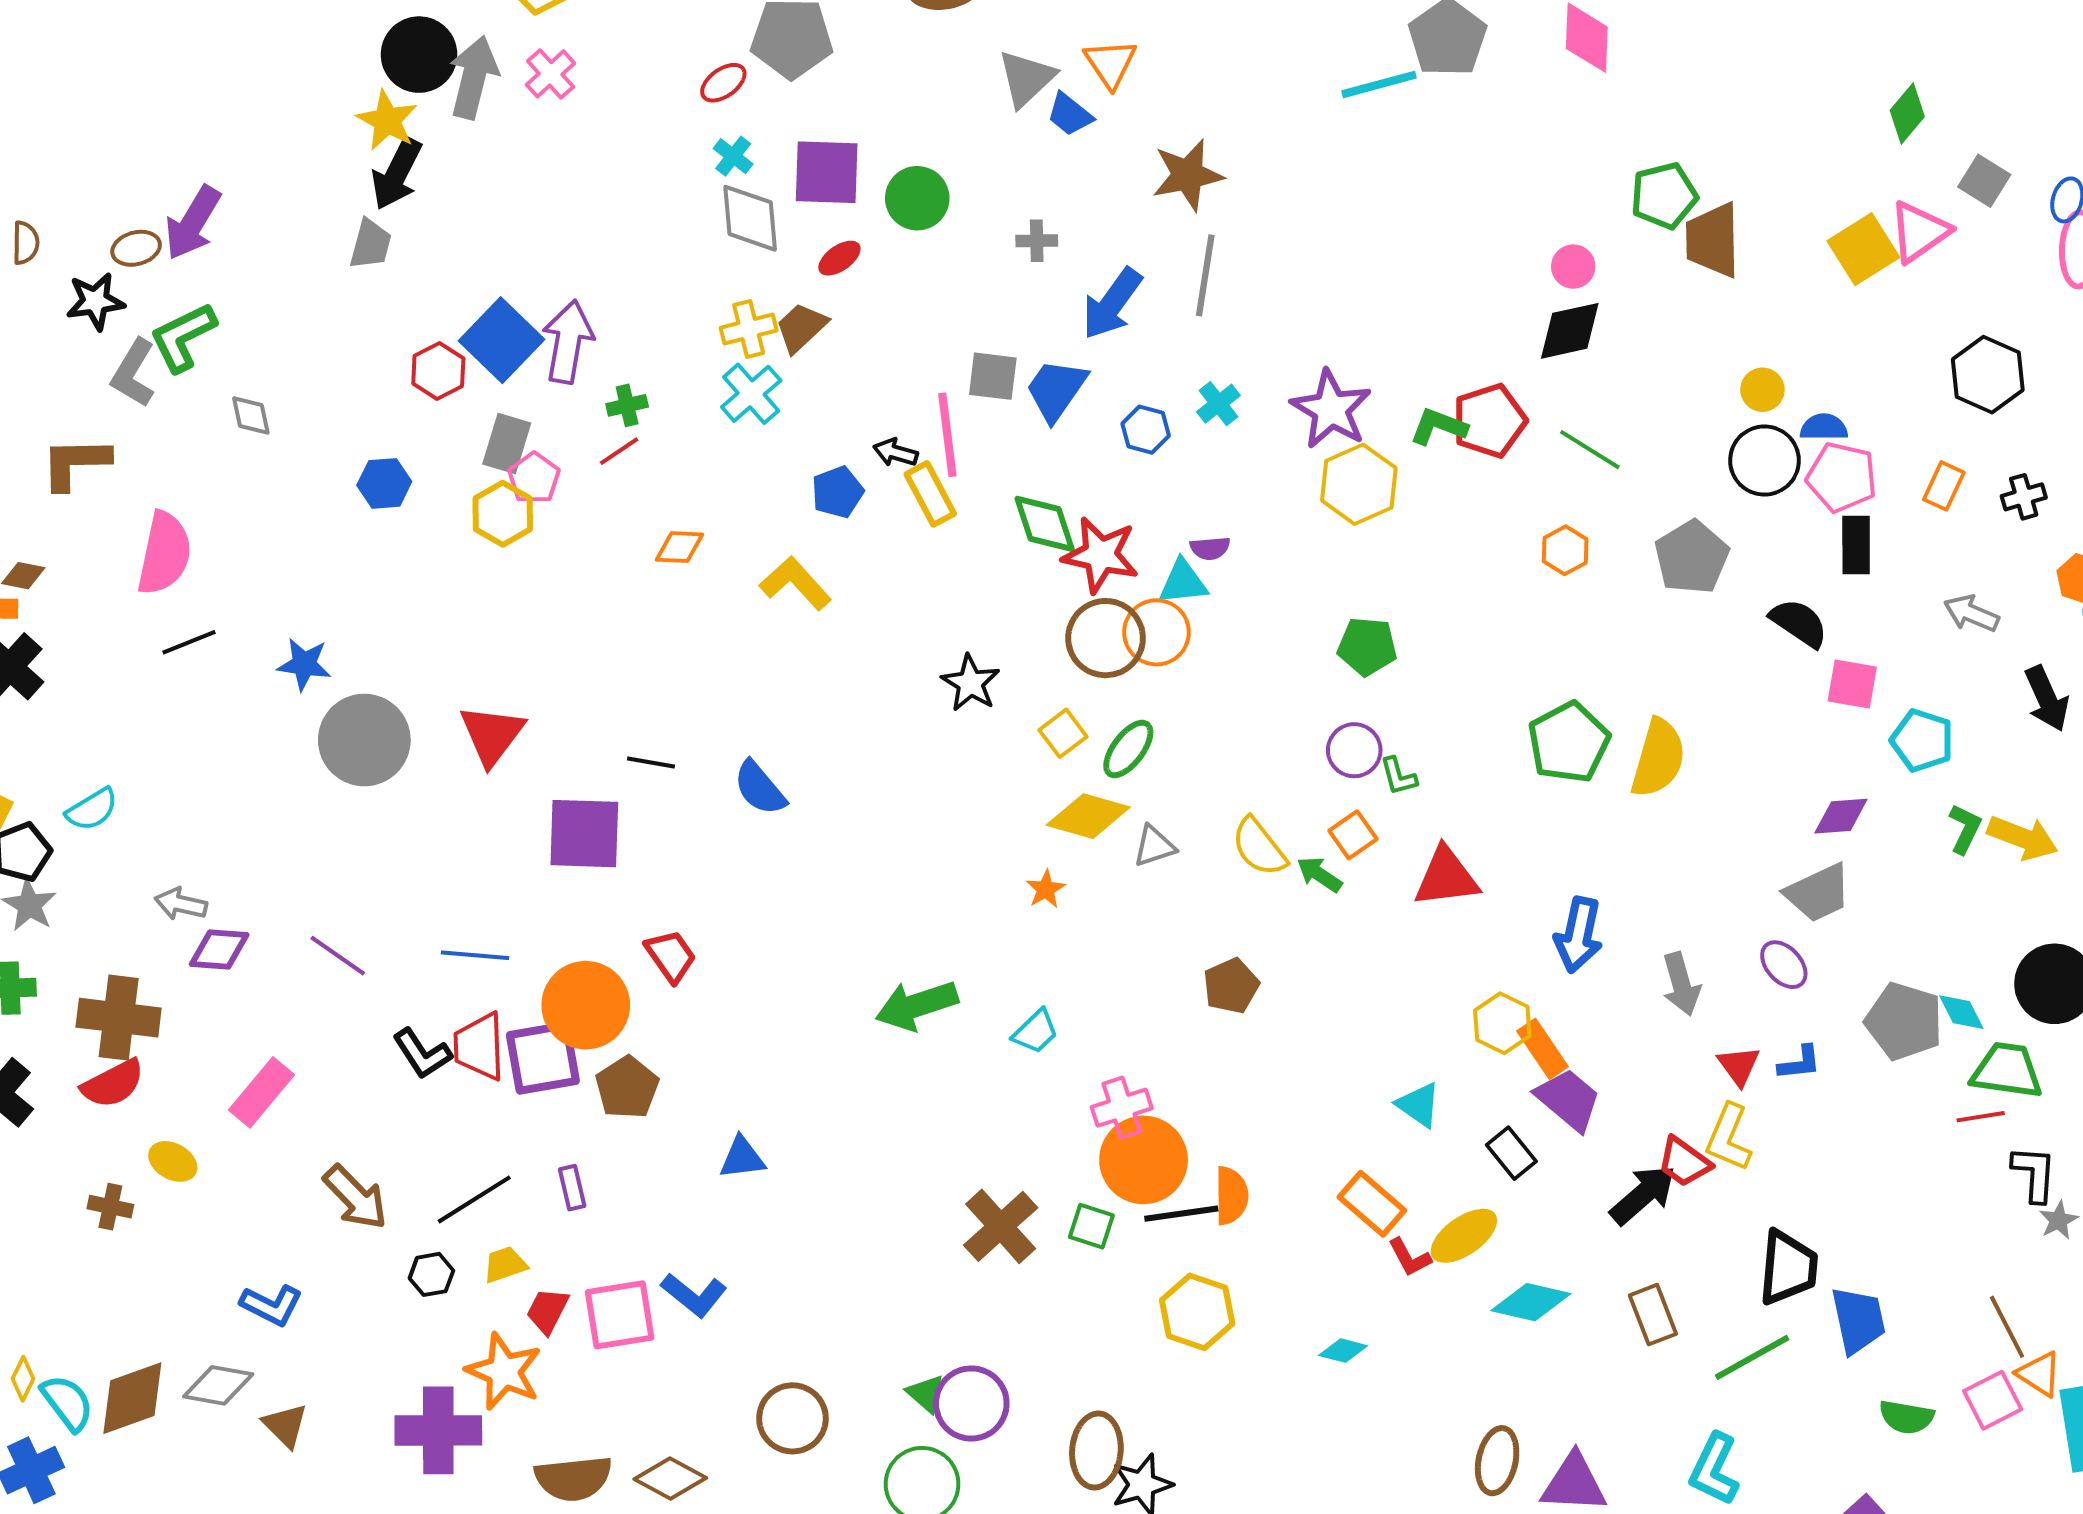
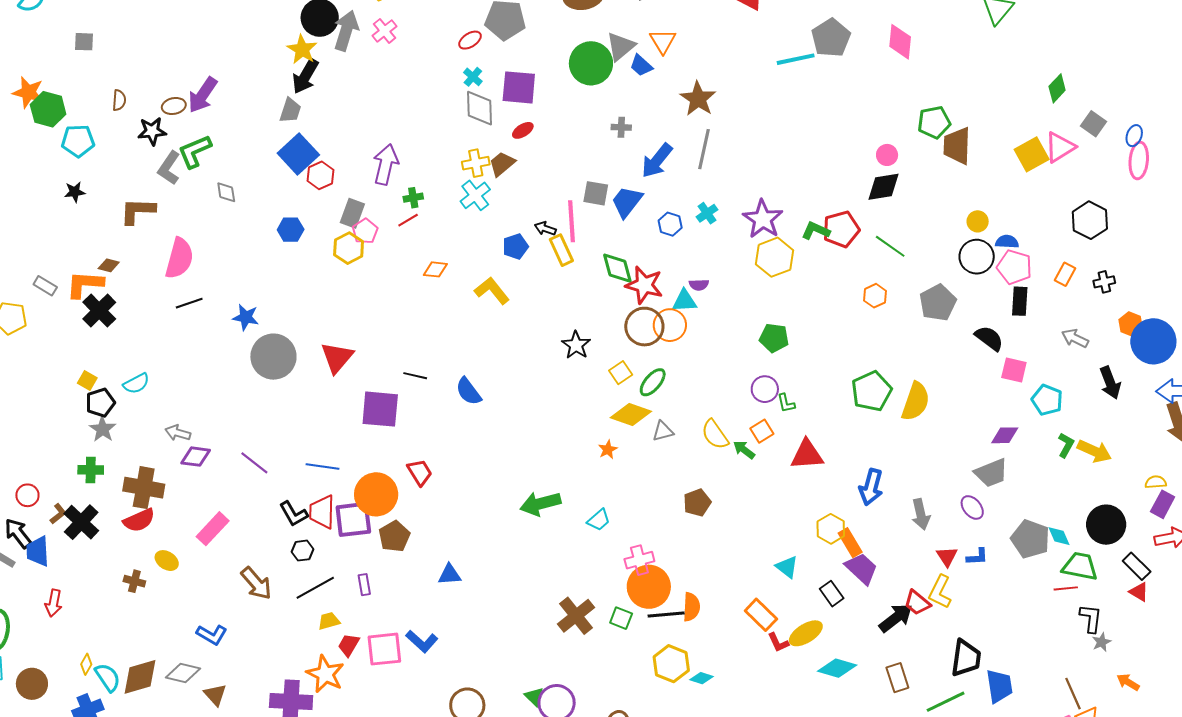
brown star: (1188, 175) -> (698, 99), turned -30
green circle: (917, 198) -> (591, 63), moved, size x1.4
blue square: (501, 340) -> (298, 154), moved
black hexagon: (431, 1274) -> (302, 551), moved
cyan diamond: (1343, 1351) -> (701, 678), moved

